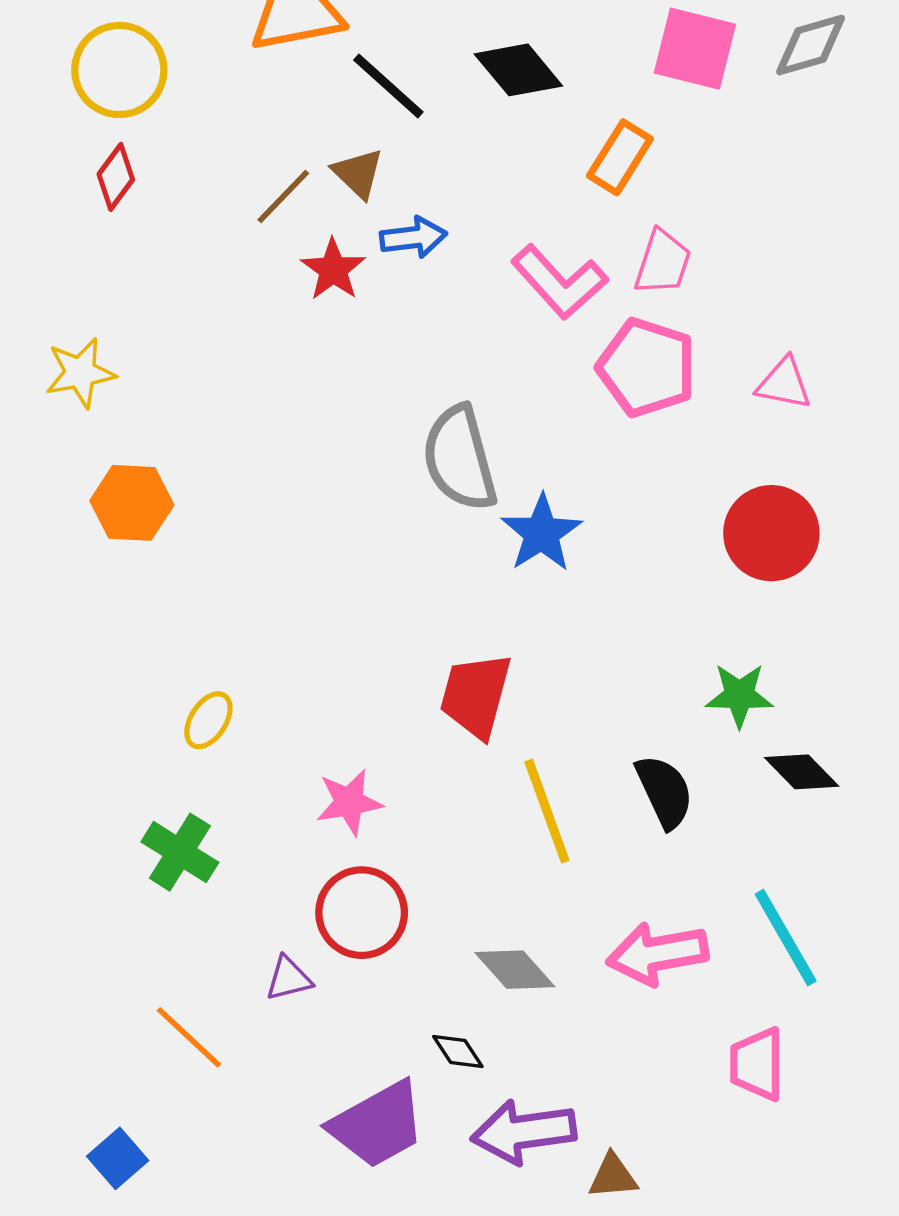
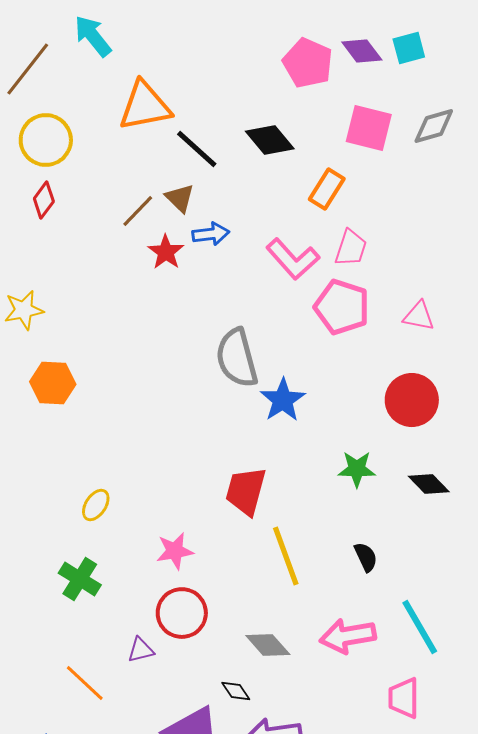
green star: (739, 695) -> (357, 469), moved
black diamond: (802, 772) -> (429, 484), moved
black semicircle: (664, 791) -> (366, 557), moved, size x0.7

